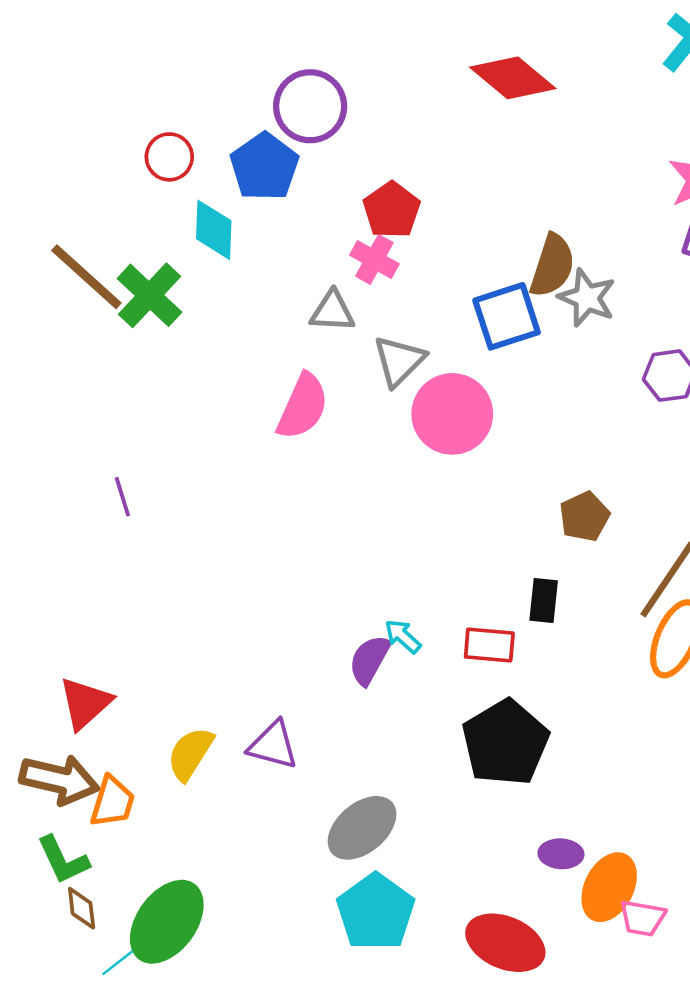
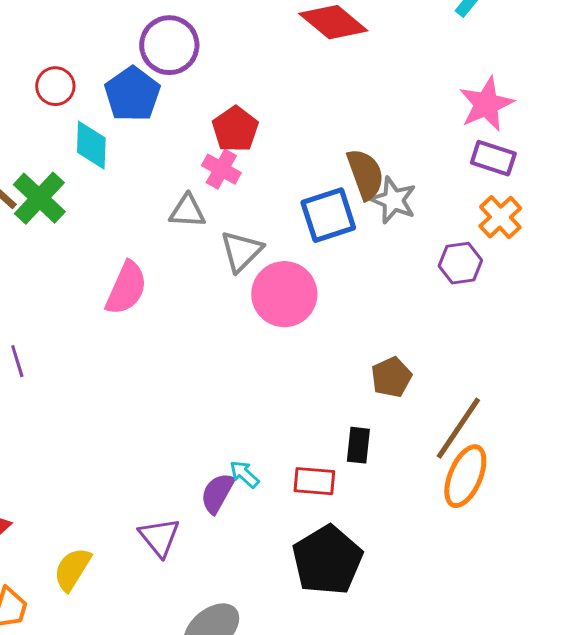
brown semicircle: (552, 266) -> (365, 174), turned -38
pink semicircle: (303, 407) -> (126, 288), moved
purple triangle: (273, 745) -> (159, 537), moved, turned 36

